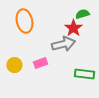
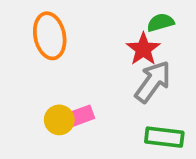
gray arrow: (63, 44) -> (153, 82), moved, turned -40
yellow circle: (14, 65) -> (59, 120), moved

